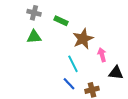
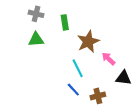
green rectangle: (61, 21) -> (65, 22), turned 56
pink arrow: (102, 55) -> (109, 59), turned -32

